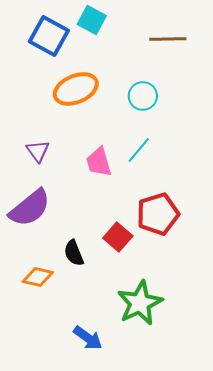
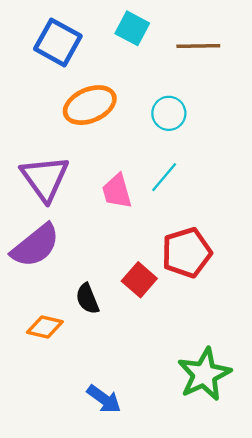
cyan square: (92, 20) -> (132, 28), moved
purple triangle: (38, 151) -> (45, 178), size x1.8
green star: (140, 303) -> (204, 374), moved

